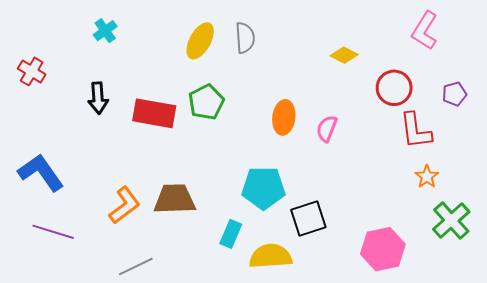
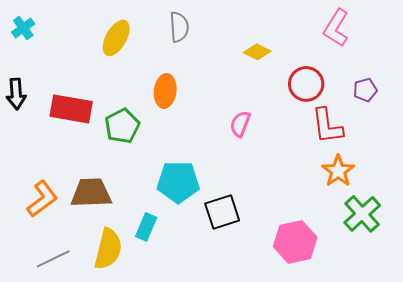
gray semicircle: (245, 38) -> (179, 27), moved
green pentagon: (206, 102) -> (122, 126), moved
orange ellipse: (284, 117) -> (165, 91), moved
orange star: (427, 177) -> (338, 171), size x1.4
yellow semicircle: (271, 256) -> (108, 249), moved, turned 108

